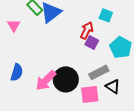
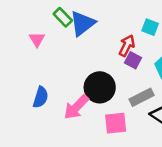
black circle: (66, 79) -> (100, 87), moved
pink square: (90, 94) -> (116, 123), moved

